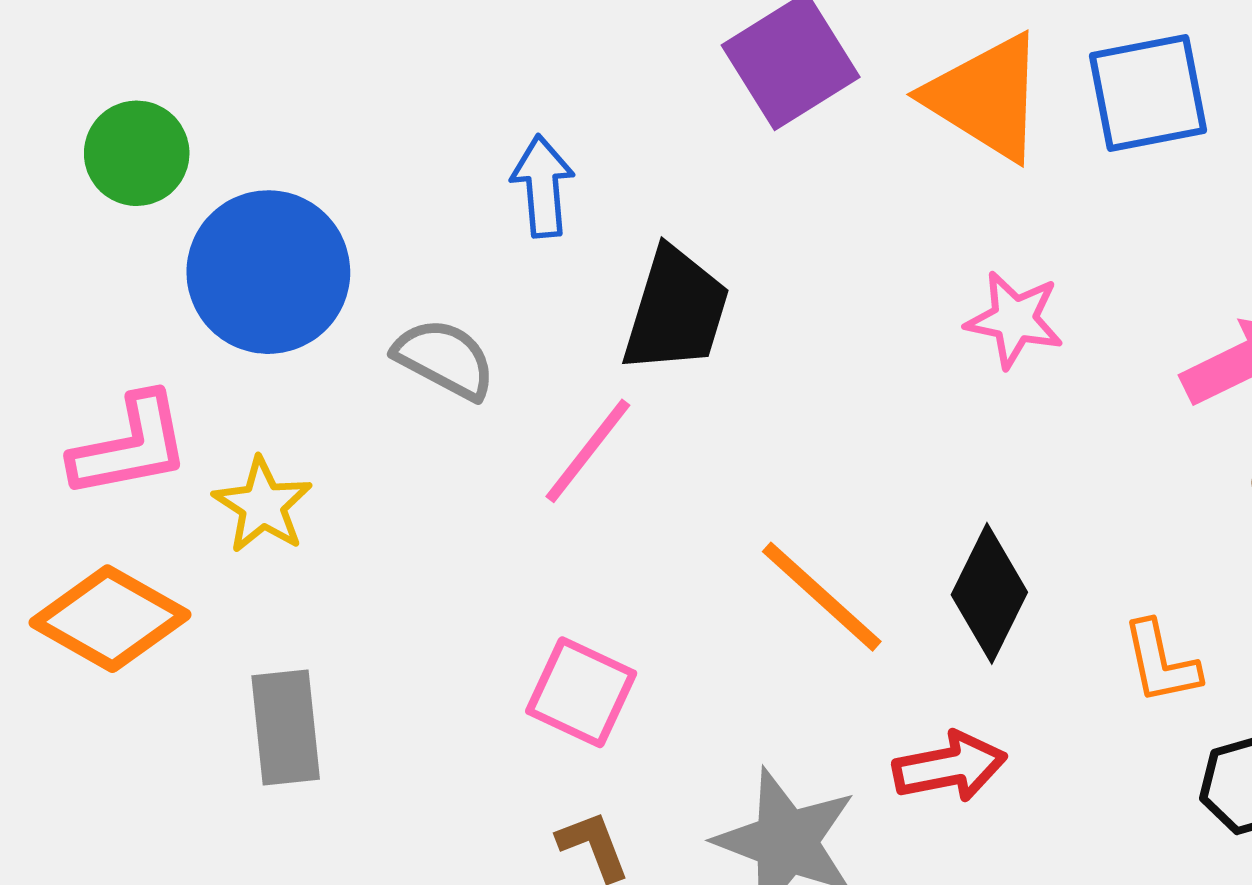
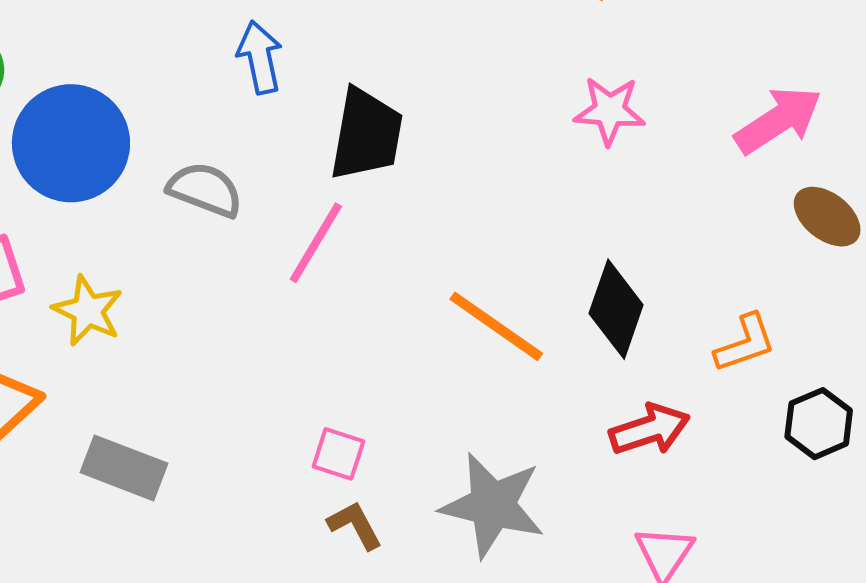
orange L-shape: (1161, 662) -> (745, 343), turned -90
pink square: (581, 692) -> (338, 454), moved, size x0.7
gray rectangle: (286, 728) -> (124, 468), turned -56
red arrow: (950, 767) -> (650, 429), moved

